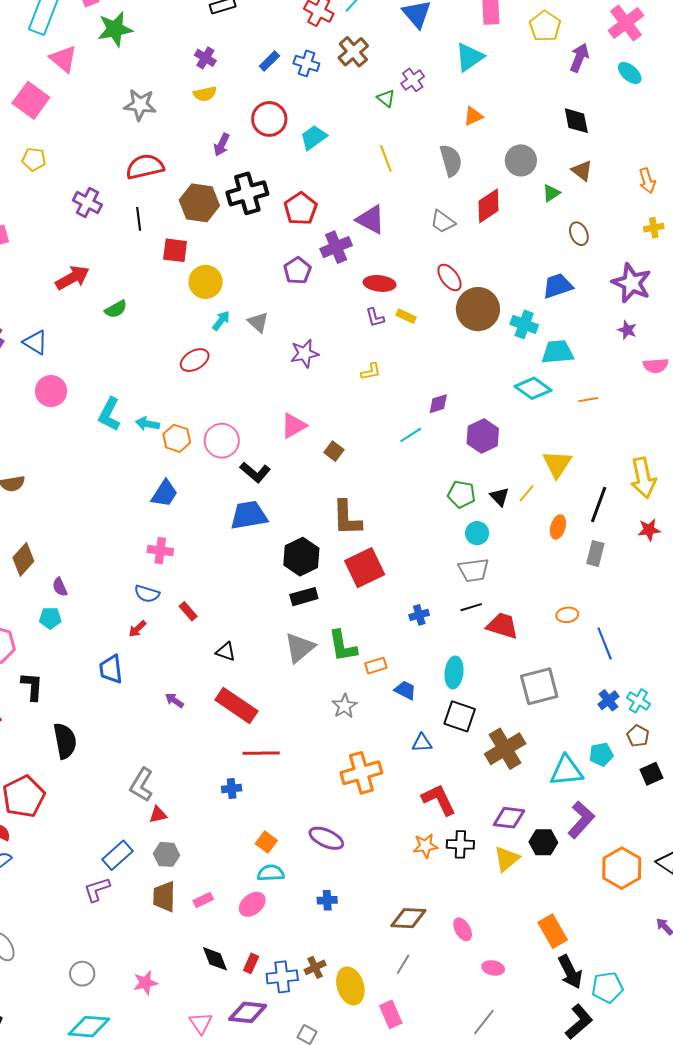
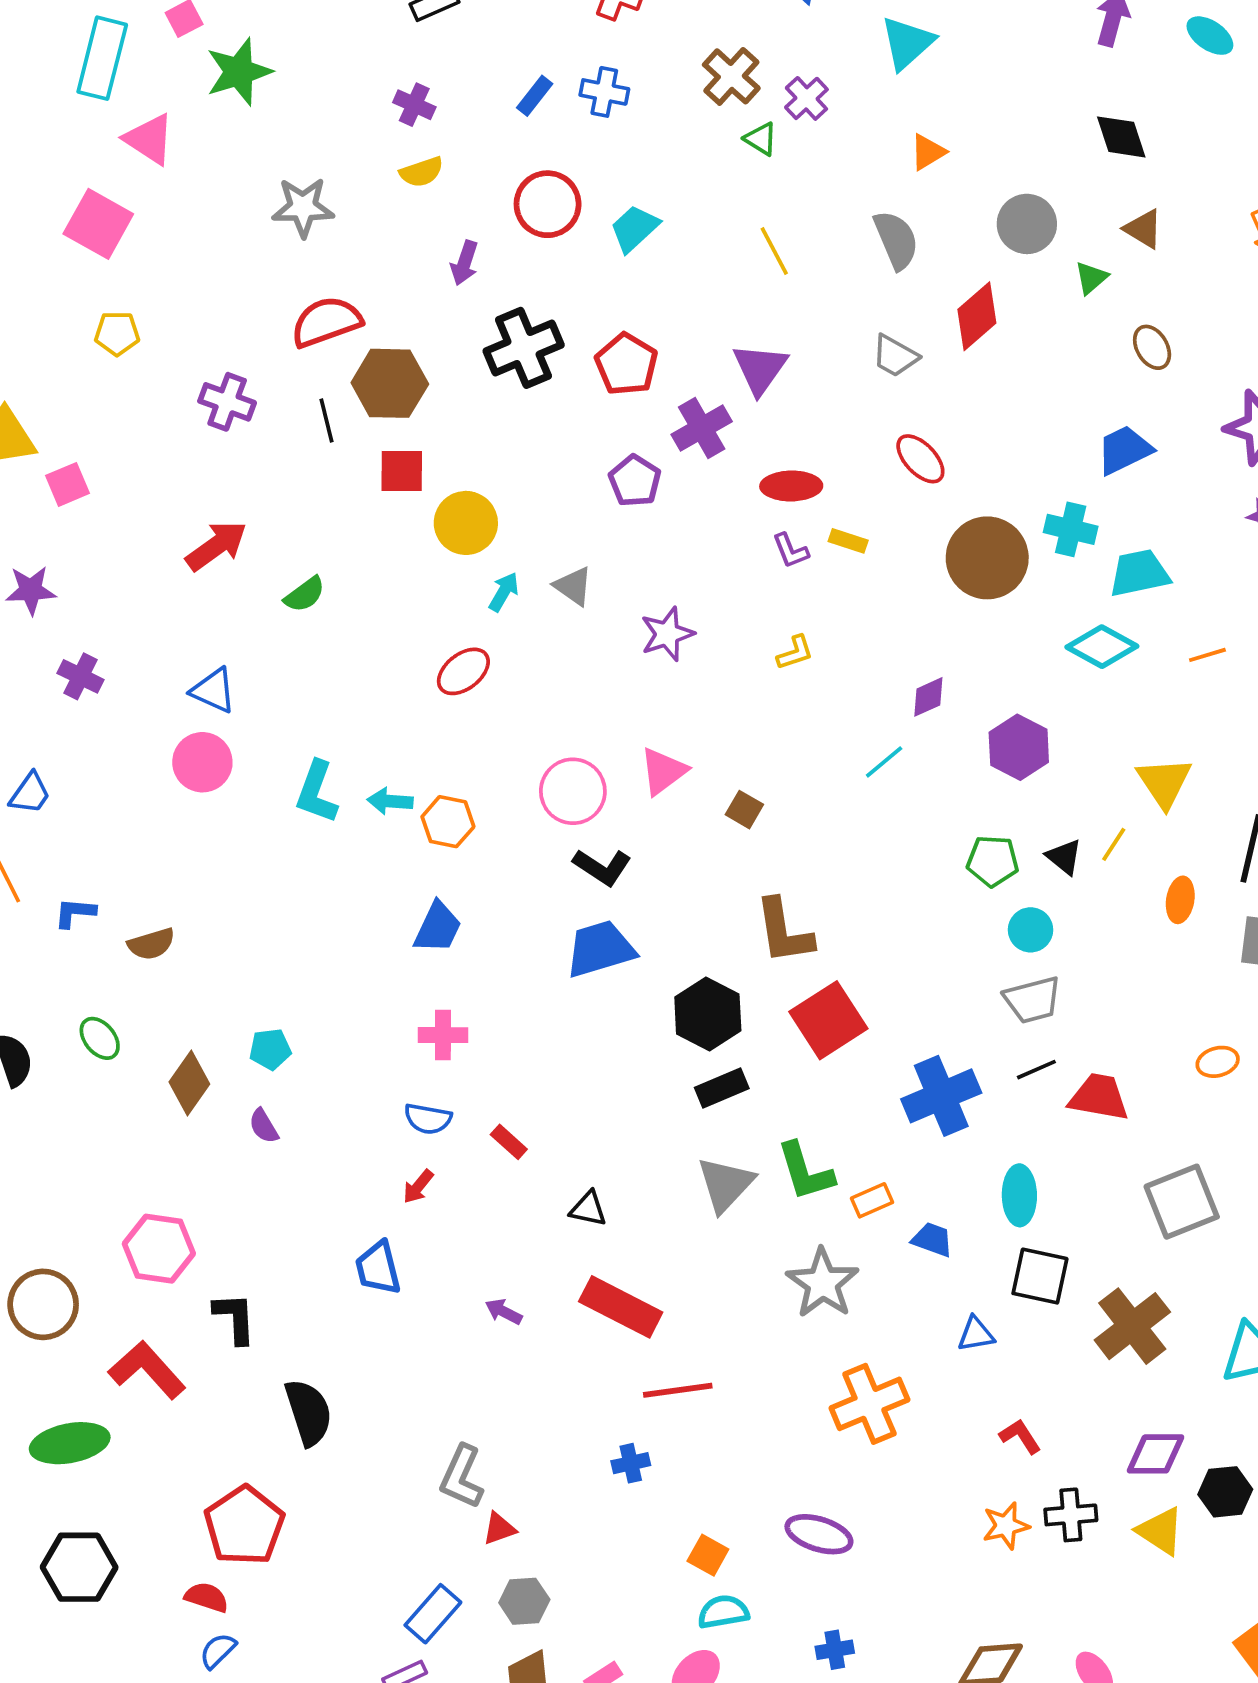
brown cross: (353, 52) -> (731, 76), moved
brown hexagon: (199, 203) -> (390, 383), moved
purple triangle: (371, 220) -> (760, 369), turned 44
brown circle: (478, 309) -> (987, 558), moved
blue triangle: (35, 342) -> (213, 690), moved
pink circle: (222, 441) -> (573, 791), moved
blue cross: (419, 615) -> (941, 1096), size x2.0
cyan pentagon: (50, 618) -> (270, 1049), moved
gray star: (344, 706) -> (823, 1283), size x1.5
red L-shape: (439, 800) -> (1020, 1436), size x0.6
yellow triangle: (507, 859) -> (1160, 1531), turned -40

